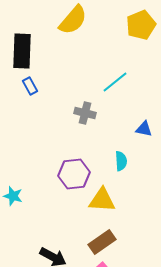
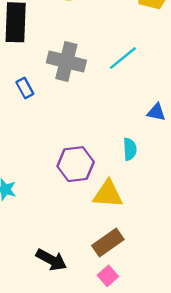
blue rectangle: (30, 86) -> (25, 88), moved
gray cross: (85, 113) -> (66, 61), moved, size x1.5

